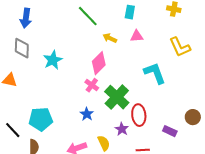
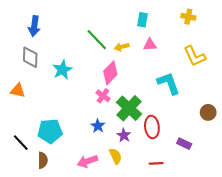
green line: (88, 16) -> (97, 40), moved
yellow arrow: (110, 38) -> (122, 47), turned -40
brown circle: (193, 117) -> (208, 112), moved
purple star: (122, 129) -> (124, 135), moved

